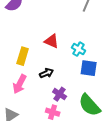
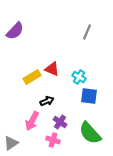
yellow rectangle: (23, 56) -> (32, 77), moved, turned 42
pink arrow: (20, 84) -> (32, 121), moved

